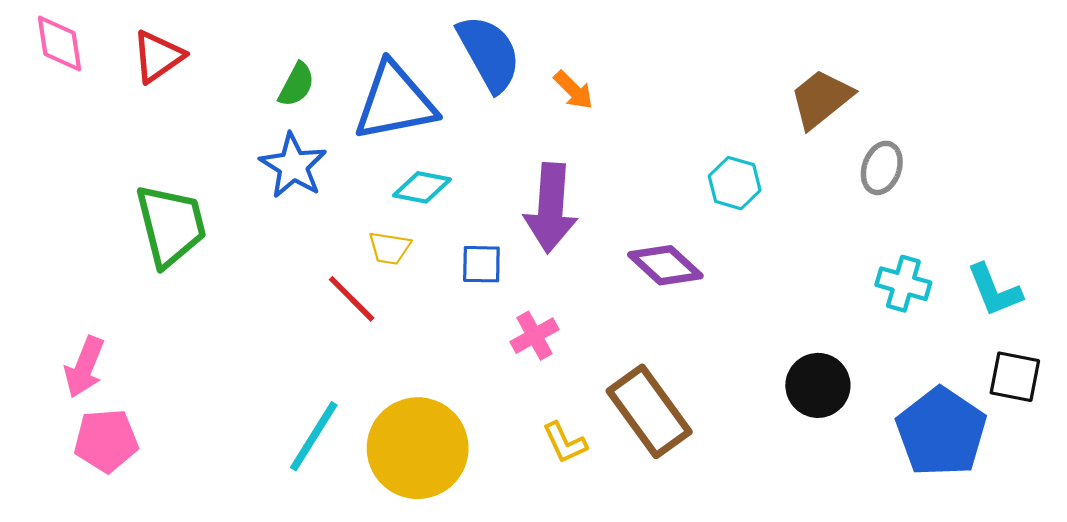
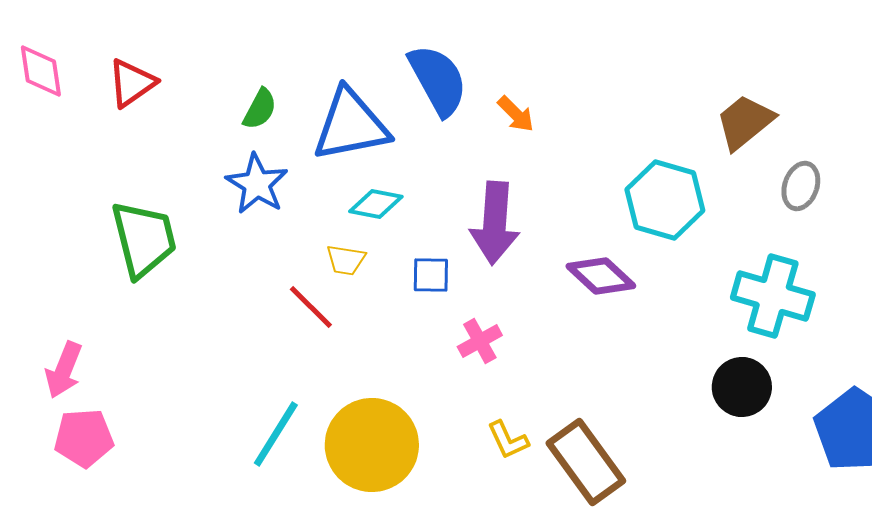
cyan hexagon: (735, 183) -> (665, 200), size x1.6
cyan cross: (903, 284) -> (773, 296), moved, size x1.6
brown rectangle: (649, 411) -> (586, 462), moved

